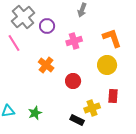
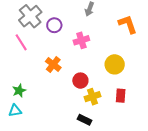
orange L-shape: (112, 38) -> (128, 24), moved
yellow cross: (92, 108) -> (93, 97), moved
green star: (35, 113) -> (19, 91), moved

